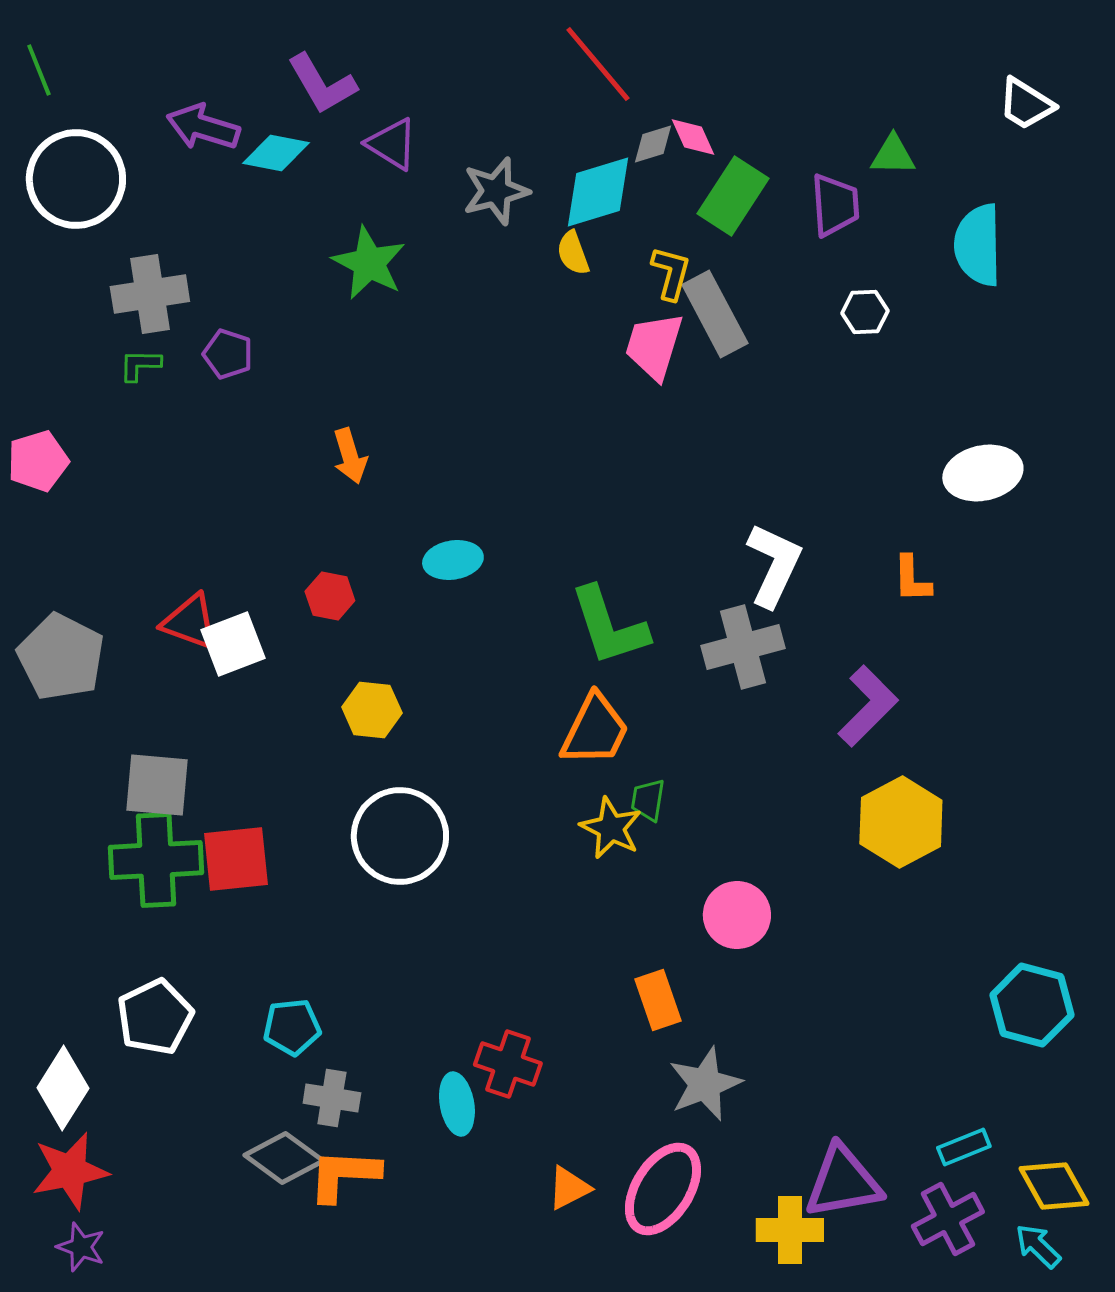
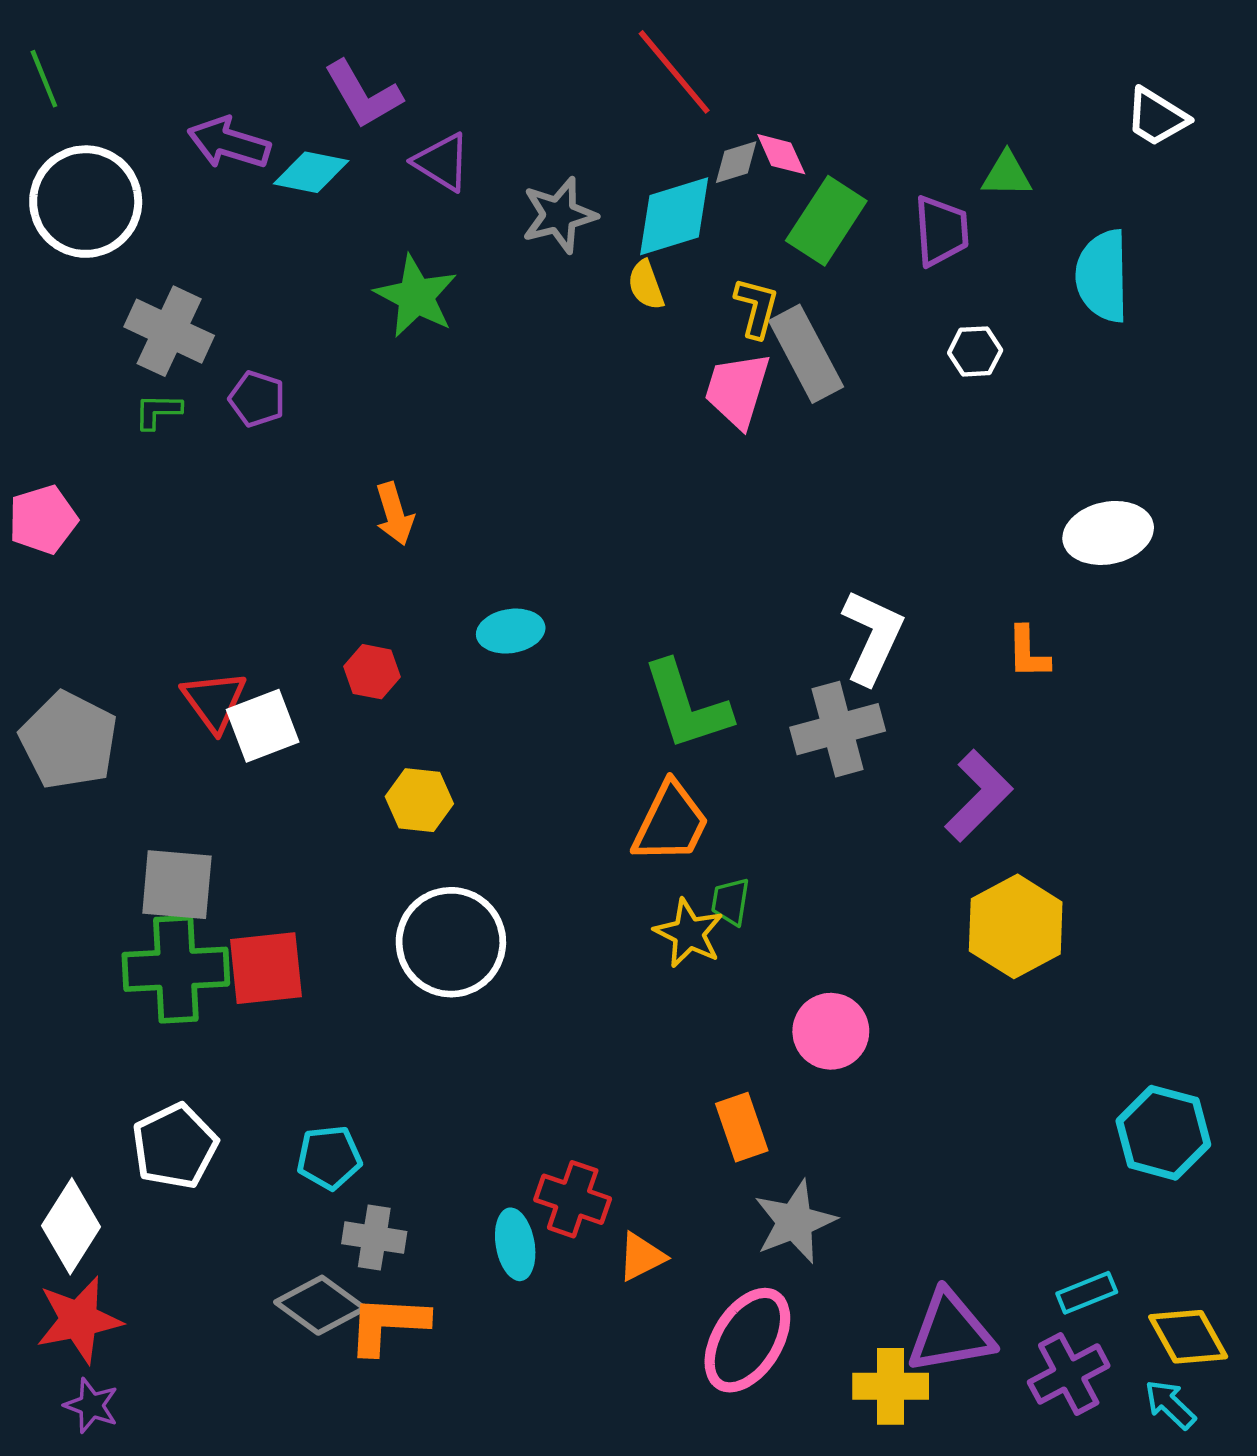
gray cross: (150, 294) -> (169, 331), turned 34
red triangle: (190, 622) -> (214, 701), turned 34
orange triangle: (569, 1188) -> (641, 1257), moved

